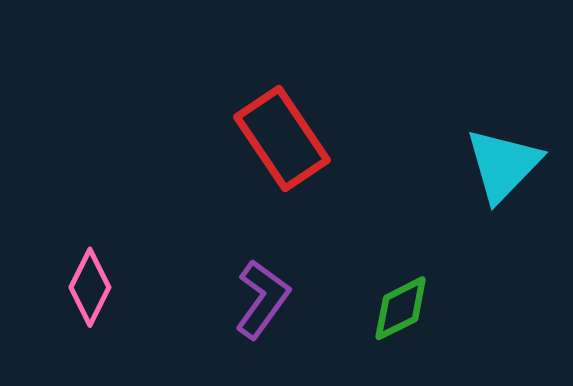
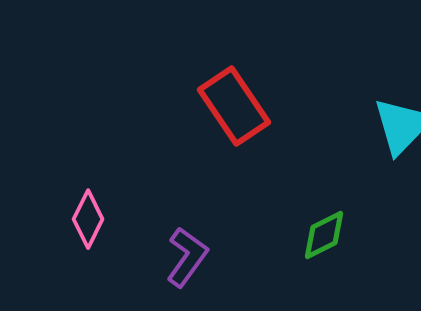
purple L-shape: (262, 299) -> (187, 257), moved

